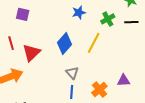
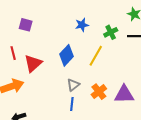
gray triangle: (72, 73) -> (73, 85), turned 32
purple triangle: (124, 80) -> (124, 94), size x1.5
orange cross: (99, 90) -> (99, 92), moved

